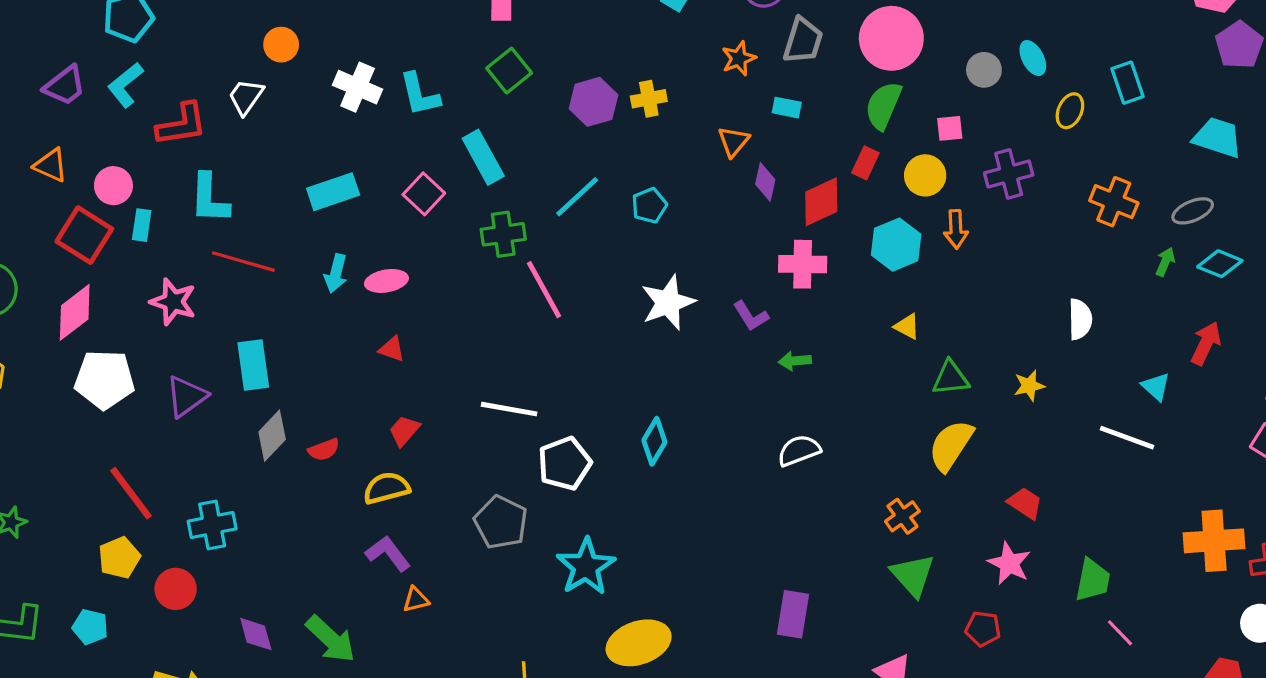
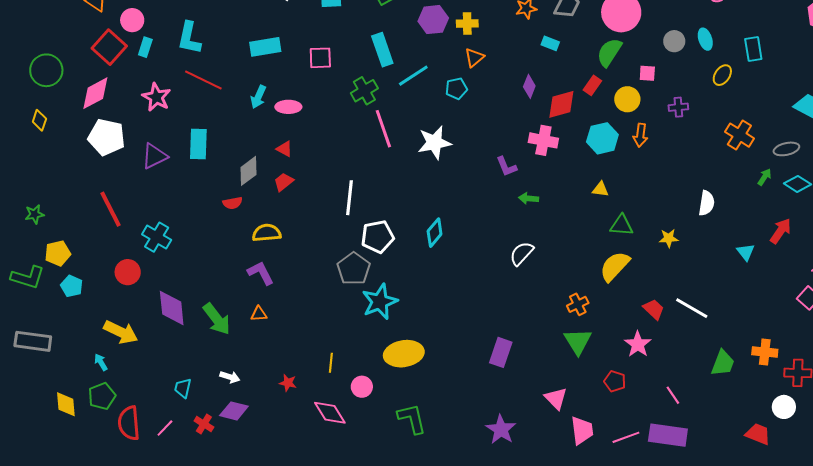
cyan rectangle: (1127, 83) -> (753, 49), moved
orange triangle: (733, 141) -> (474, 58), moved
cyan rectangle: (483, 157) -> (382, 50), moved
purple cross: (1009, 174) -> (678, 107), size x0.7
pink square: (424, 194) -> (320, 58), turned 35
green cross: (503, 234) -> (364, 91), turned -32
white star: (668, 302) -> (434, 143), moved
yellow triangle: (907, 326) -> (601, 189), turned -30
white line: (509, 409) -> (350, 198), turned 76
red trapezoid: (404, 431) -> (284, 182), moved
gray diamond: (272, 436) -> (248, 171), moved
white line: (1127, 438) -> (692, 308), moved
white semicircle: (799, 451) -> (522, 253), turned -36
gray pentagon: (501, 522) -> (354, 269), moved
cyan cross: (212, 525) -> (157, 237), turned 32
orange cross: (1214, 541) -> (765, 352), size x0.7
yellow pentagon: (119, 558) -> (58, 253), moved
green trapezoid: (1093, 580) -> (723, 363), moved
orange triangle: (416, 600) -> (259, 314), moved
pink line: (1120, 633) -> (673, 395), moved
purple diamond: (256, 634) -> (172, 308), size x1.5

